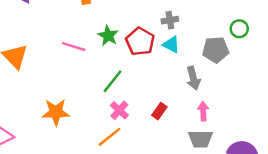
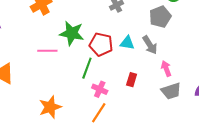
green star: (108, 36) -> (72, 33), size x1.4
red pentagon: (140, 41) -> (101, 44), moved
cyan triangle: (171, 45) -> (127, 43), moved

